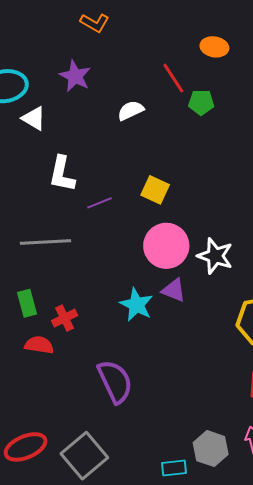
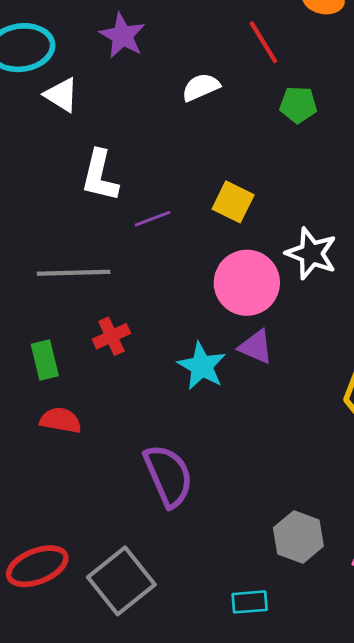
green pentagon: (201, 102) -> (298, 105), moved
white star: (215, 256) -> (311, 253), moved
red cross: (65, 318) -> (111, 336), moved
gray hexagon: (211, 449) -> (298, 537), moved

